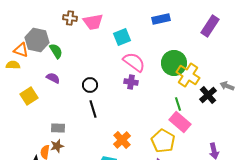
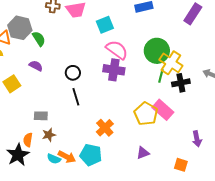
purple cross: (131, 82) -> (114, 70), size x1.5
black cross: (208, 95) -> (181, 83), moved, turned 30
green line: (178, 104) -> (161, 76), moved, turned 32
yellow pentagon: (163, 141) -> (146, 114), moved
brown star: (57, 146) -> (49, 135), moved

